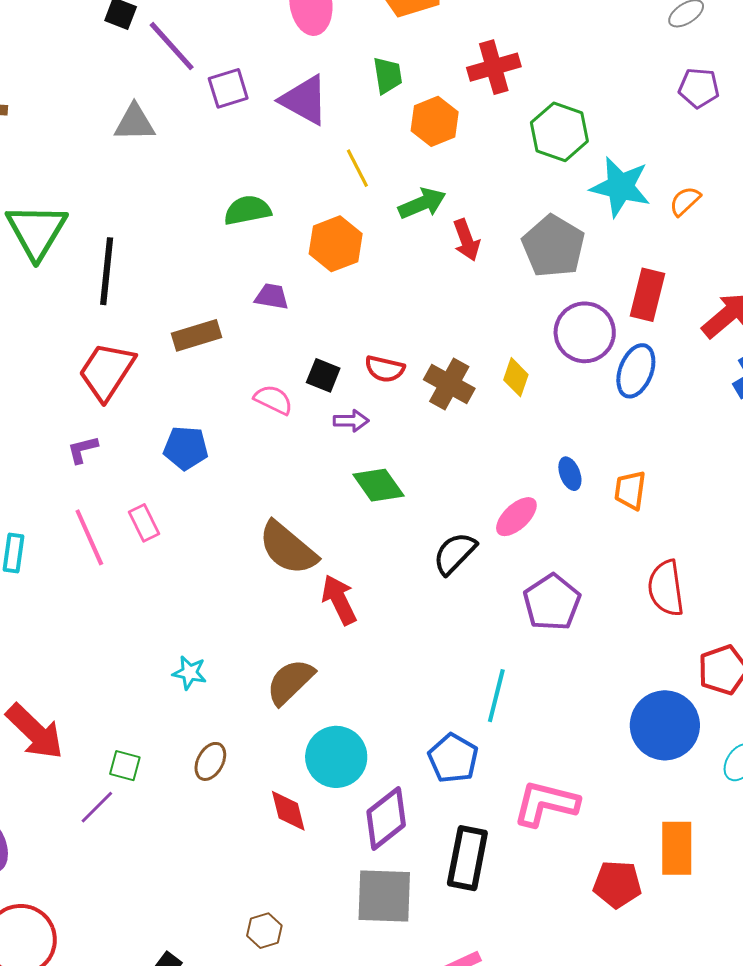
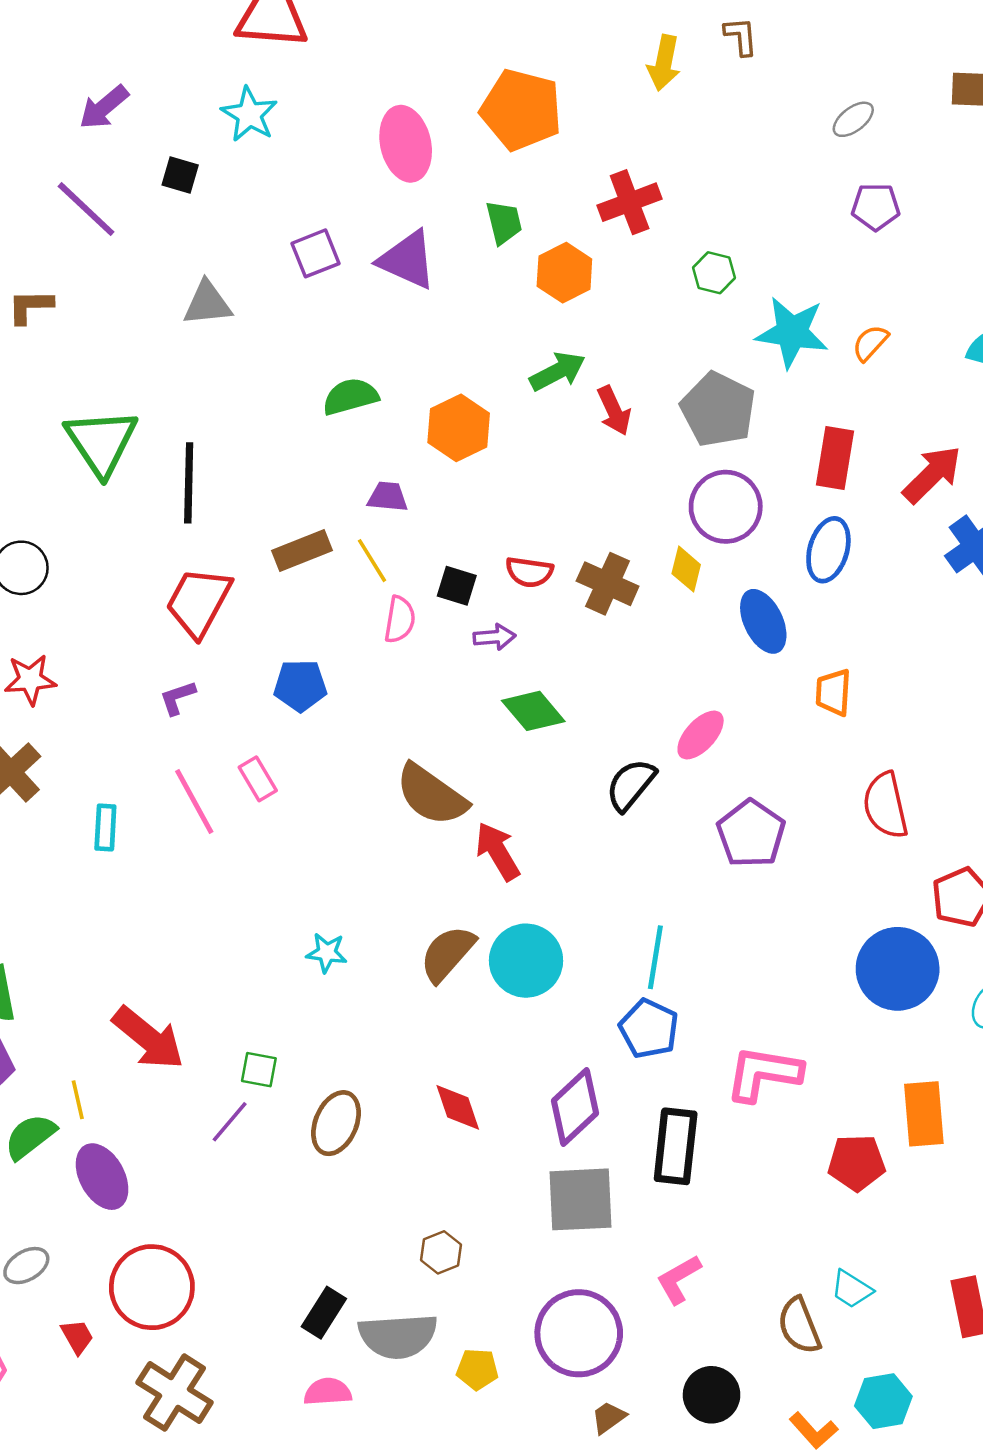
purple line: (172, 46) -> (86, 209), moved
green hexagon: (559, 132) -> (714, 273), size x0.6
yellow line: (357, 168) -> (372, 561), moved
purple circle: (585, 332) -> (726, 507), moved
pink semicircle: (273, 400) -> (400, 620), turned 78
blue ellipse: (570, 474) -> (763, 621), moved, size x1.6
cyan line: (496, 696) -> (655, 957), moved
cyan circle: (336, 757) -> (526, 961), moved
brown ellipse: (210, 761) -> (336, 1123), moved, size x1.4

